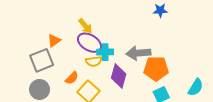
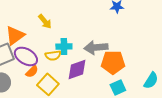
orange triangle: (54, 41) -> (15, 35), size x1.5
purple ellipse: (89, 43) -> (26, 56), moved
purple diamond: (119, 76) -> (77, 69), turned 55

